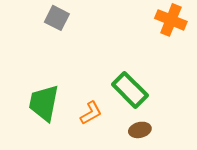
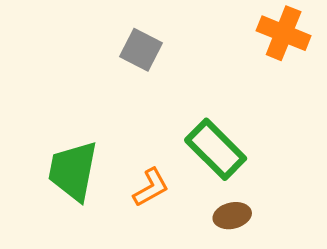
gray square: (57, 18) -> (141, 50), moved

